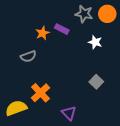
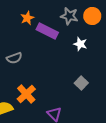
purple rectangle: (62, 29) -> (47, 31), size x1.5
orange star: (43, 33) -> (27, 18), moved

